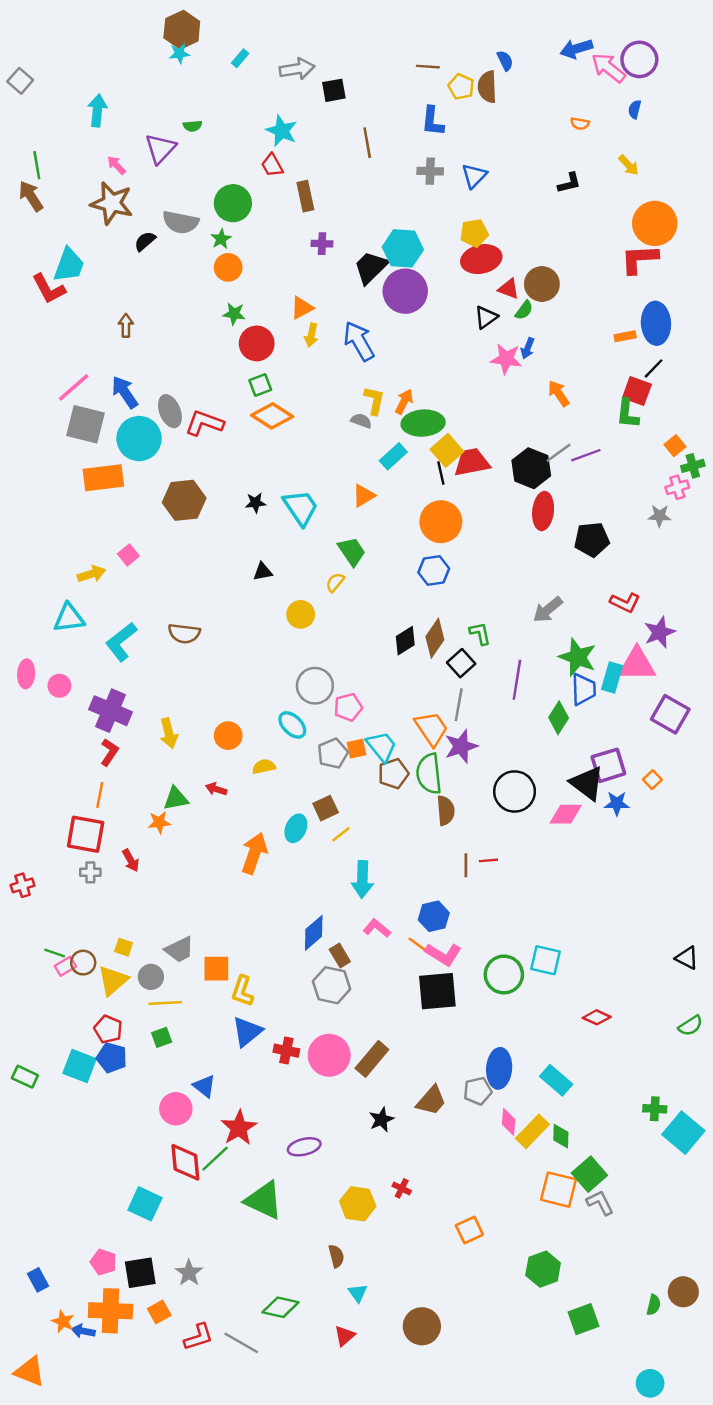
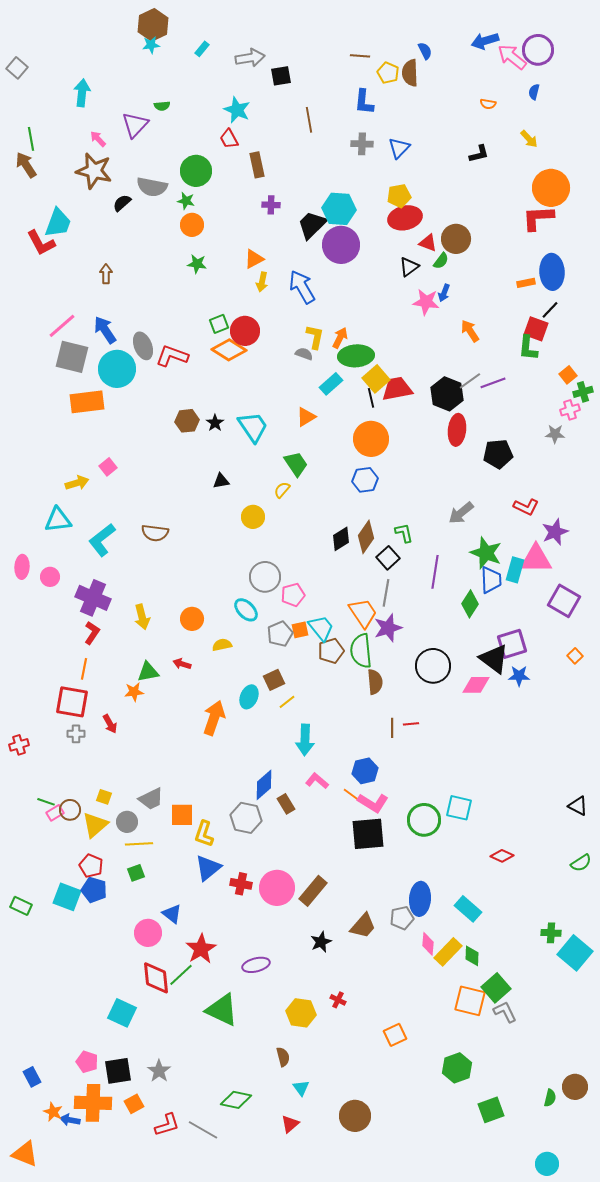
green star: (221, 239) -> (186, 201), turned -30
red circle: (257, 343) -> (245, 331), moved
brown hexagon: (184, 500) -> (187, 421), moved, size x0.7
black star: (255, 503) -> (215, 423), turned -30
orange square: (652, 780) -> (575, 656), moved
gray hexagon: (332, 985) -> (246, 818), moved

